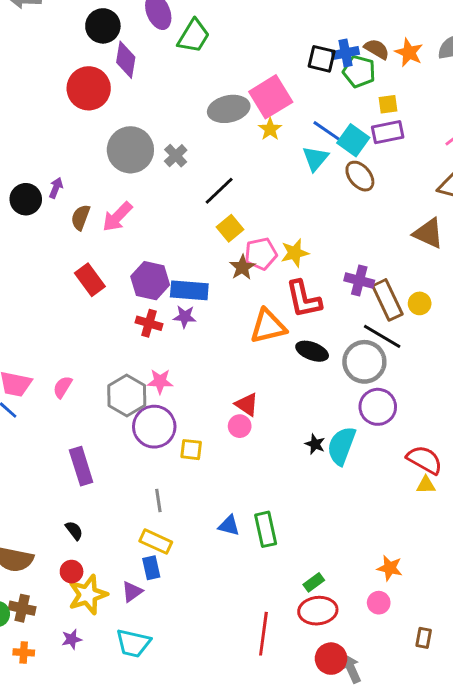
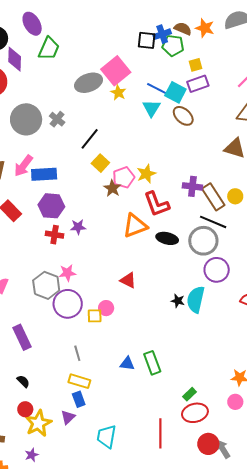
green trapezoid: (194, 36) -> (49, 49), moved
blue rectangle: (189, 290) -> (44, 174), moved
pink circle: (240, 426) -> (106, 308), moved
cyan trapezoid: (133, 643) -> (106, 436), moved, turned 95

